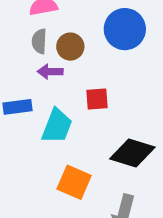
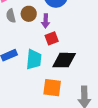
purple arrow: (50, 72) -> (46, 21), moved, turned -72
black diamond: (132, 153) -> (64, 60), moved

